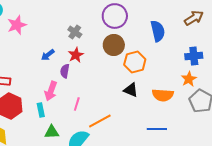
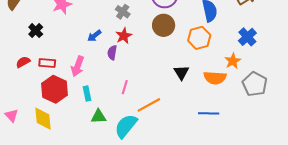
blue cross: (194, 56) -> (247, 37), turned -36
orange hexagon: (135, 62) -> (199, 38), moved
orange star: (189, 79) -> (233, 61), moved
black triangle: (131, 90) -> (181, 72), turned 35
pink arrow: (51, 91) -> (78, 66), moved

